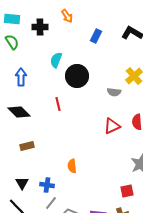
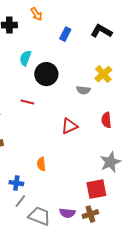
red line: (58, 104) -> (27, 102), turned -64
red triangle: (112, 126) -> (69, 126), moved
red square: (127, 191) -> (96, 189), size x1.5

